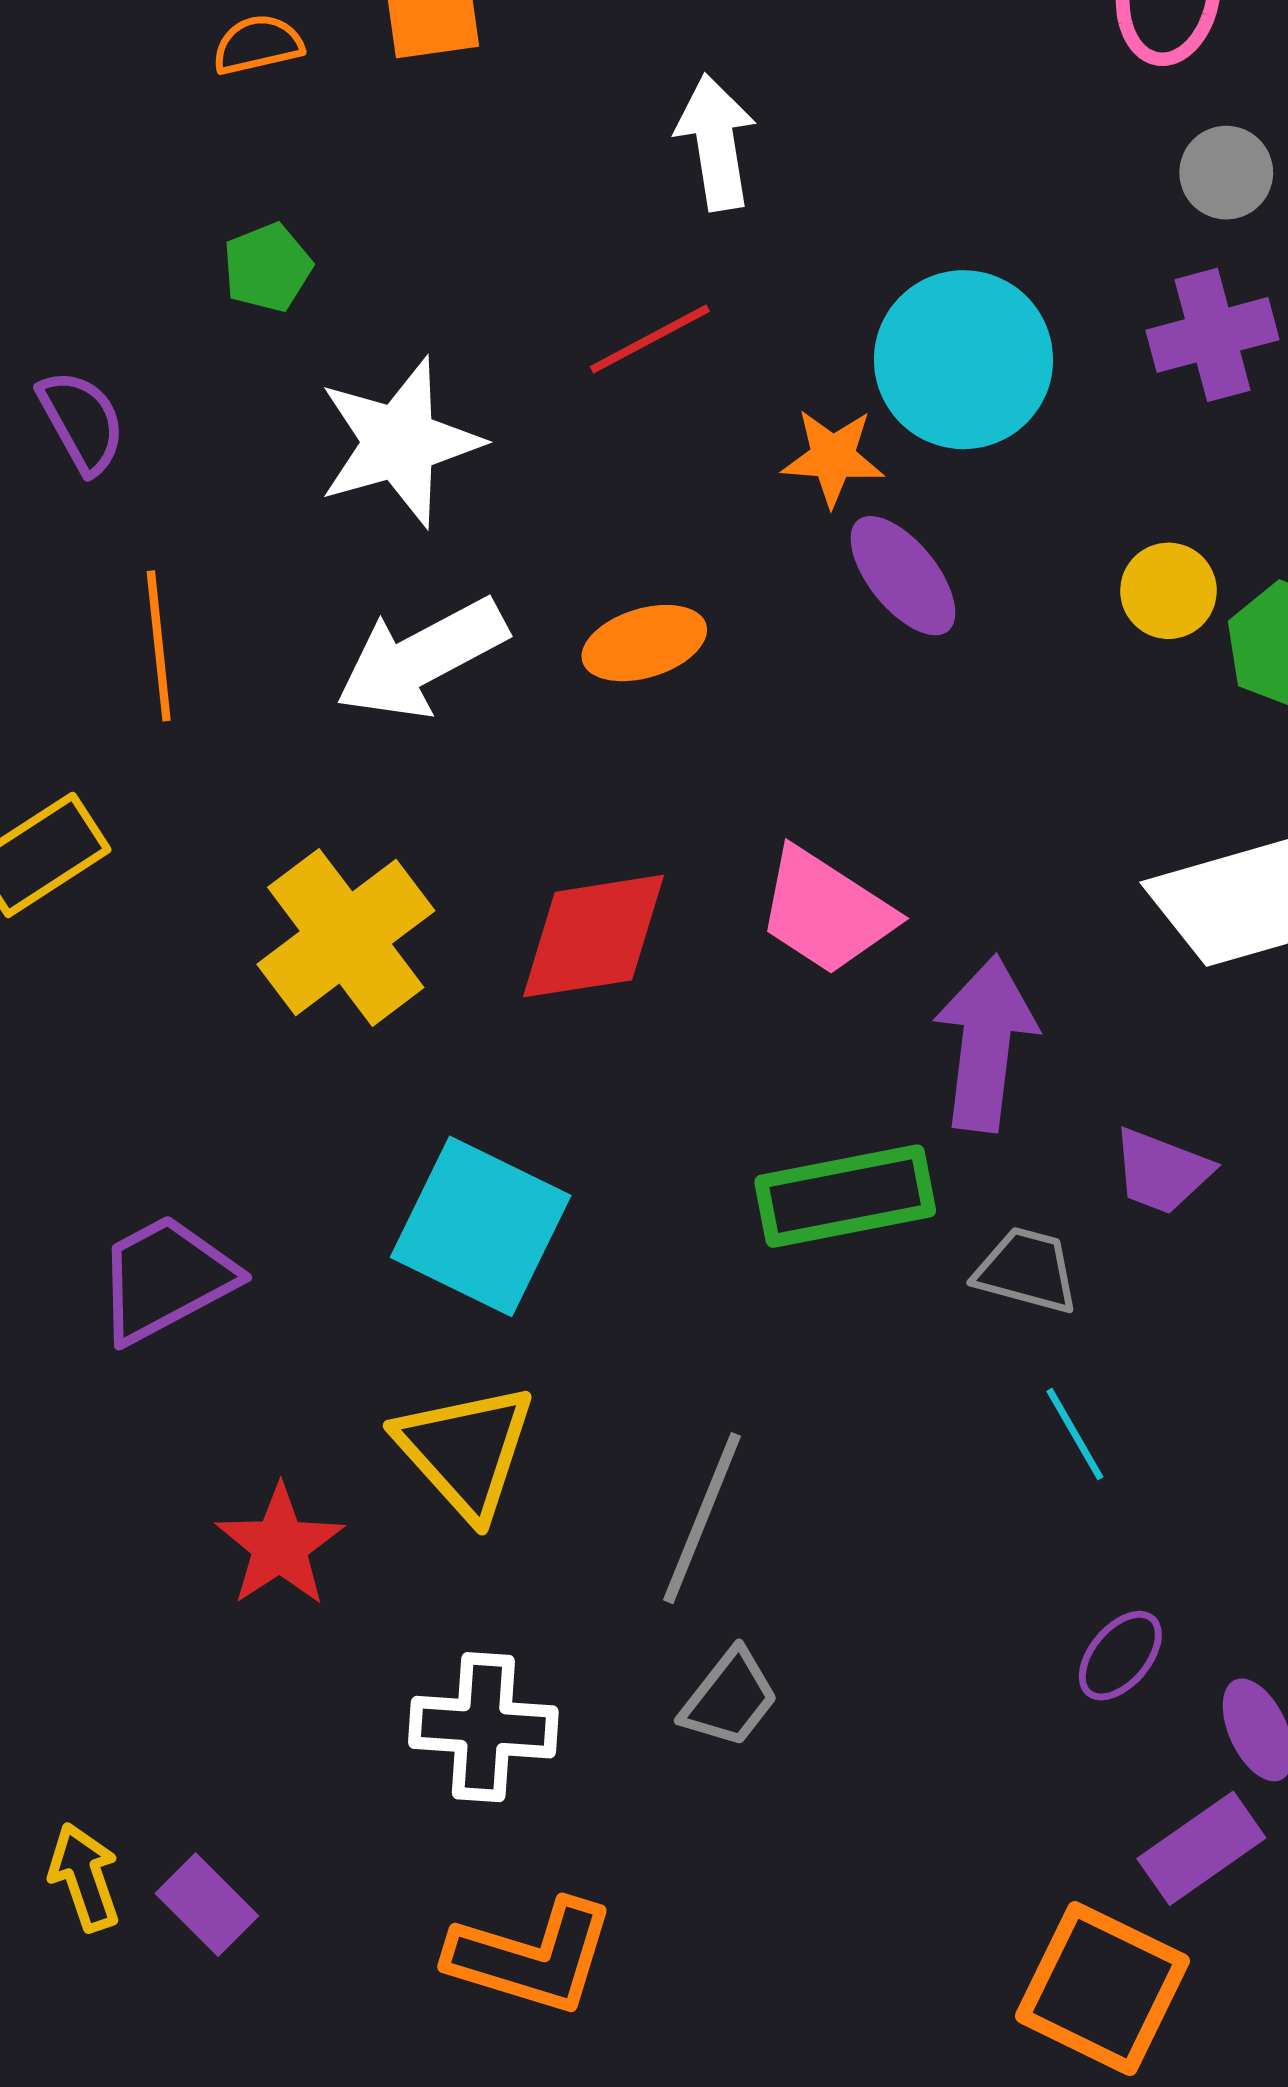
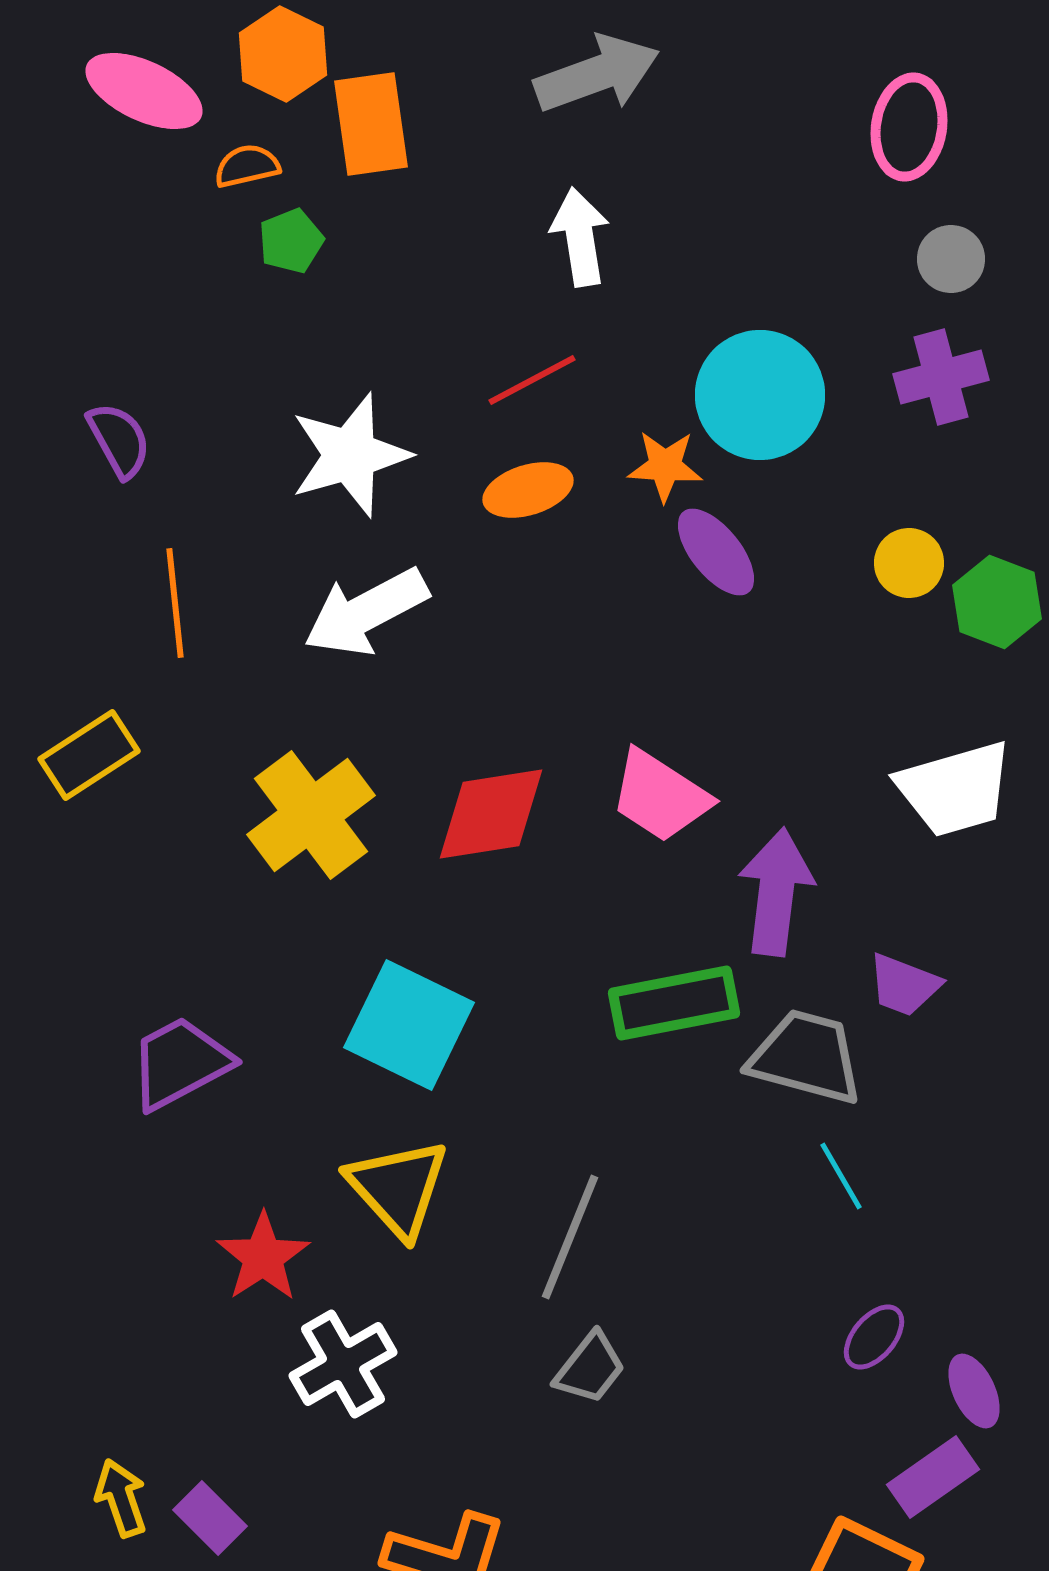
green pentagon: (267, 268) -> (291, 241), moved
orange ellipse: (644, 643) -> (528, 490), moved
gray trapezoid: (1027, 1270) -> (806, 1057), size x1.5
white cross: (483, 1727) -> (343, 1364), moved, turned -34

